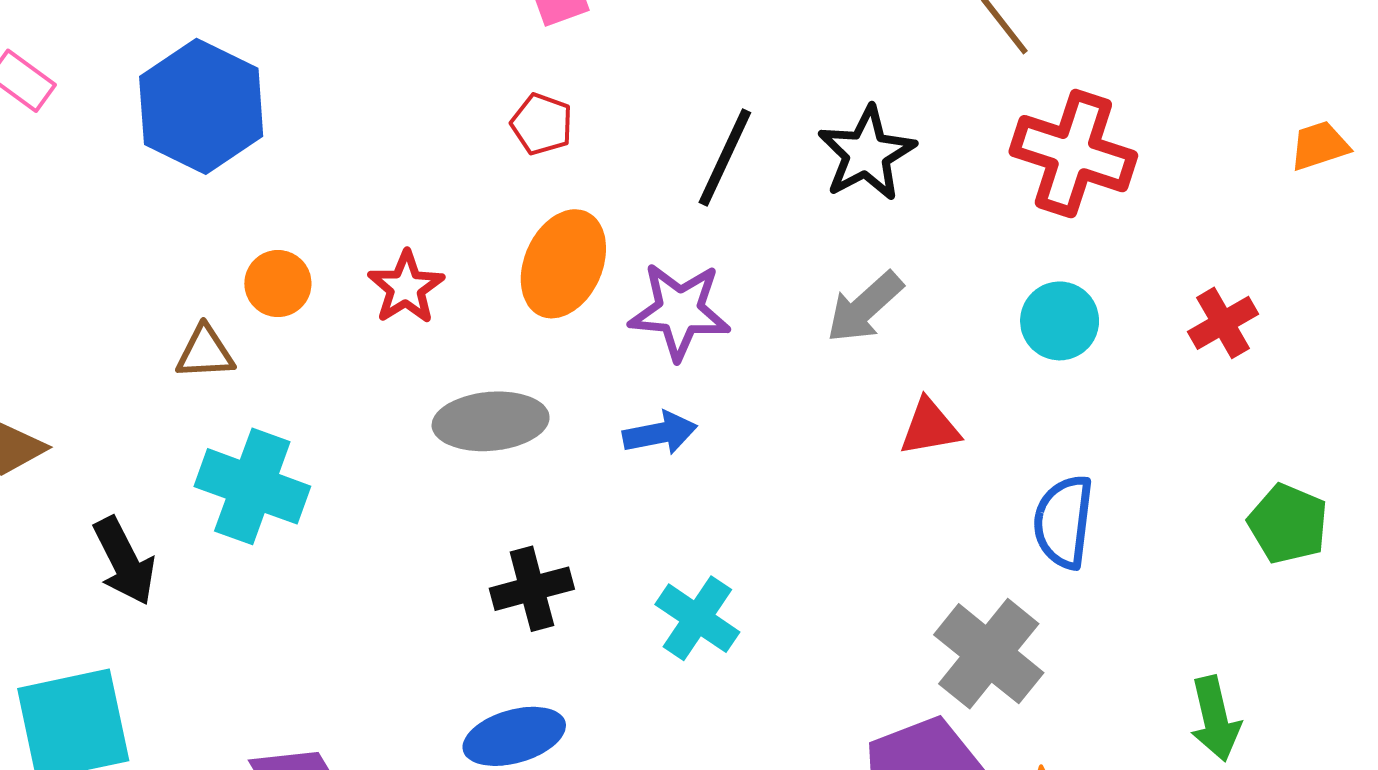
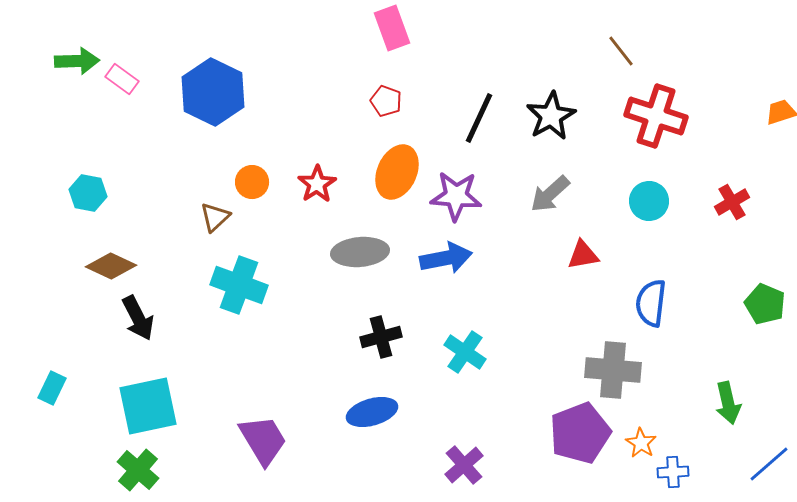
brown triangle: (205, 352) -> (215, 217), turned -40
blue arrow: (660, 433) -> (446, 258), size x1.4
black arrow: (124, 561) -> (138, 318), moved
gray cross: (989, 654) -> (613, 370), turned -34

